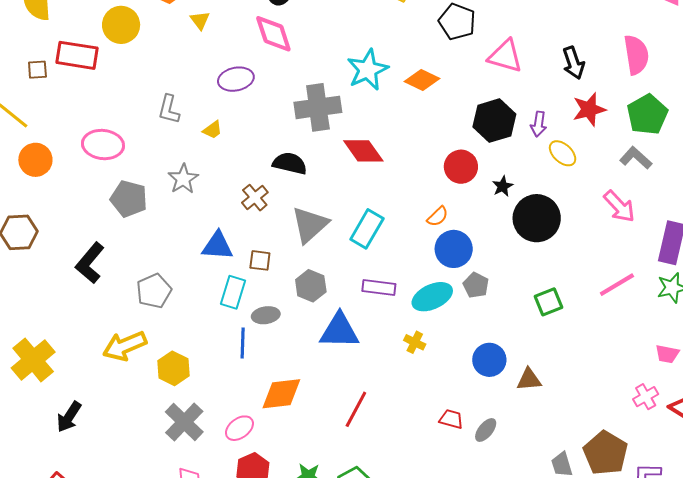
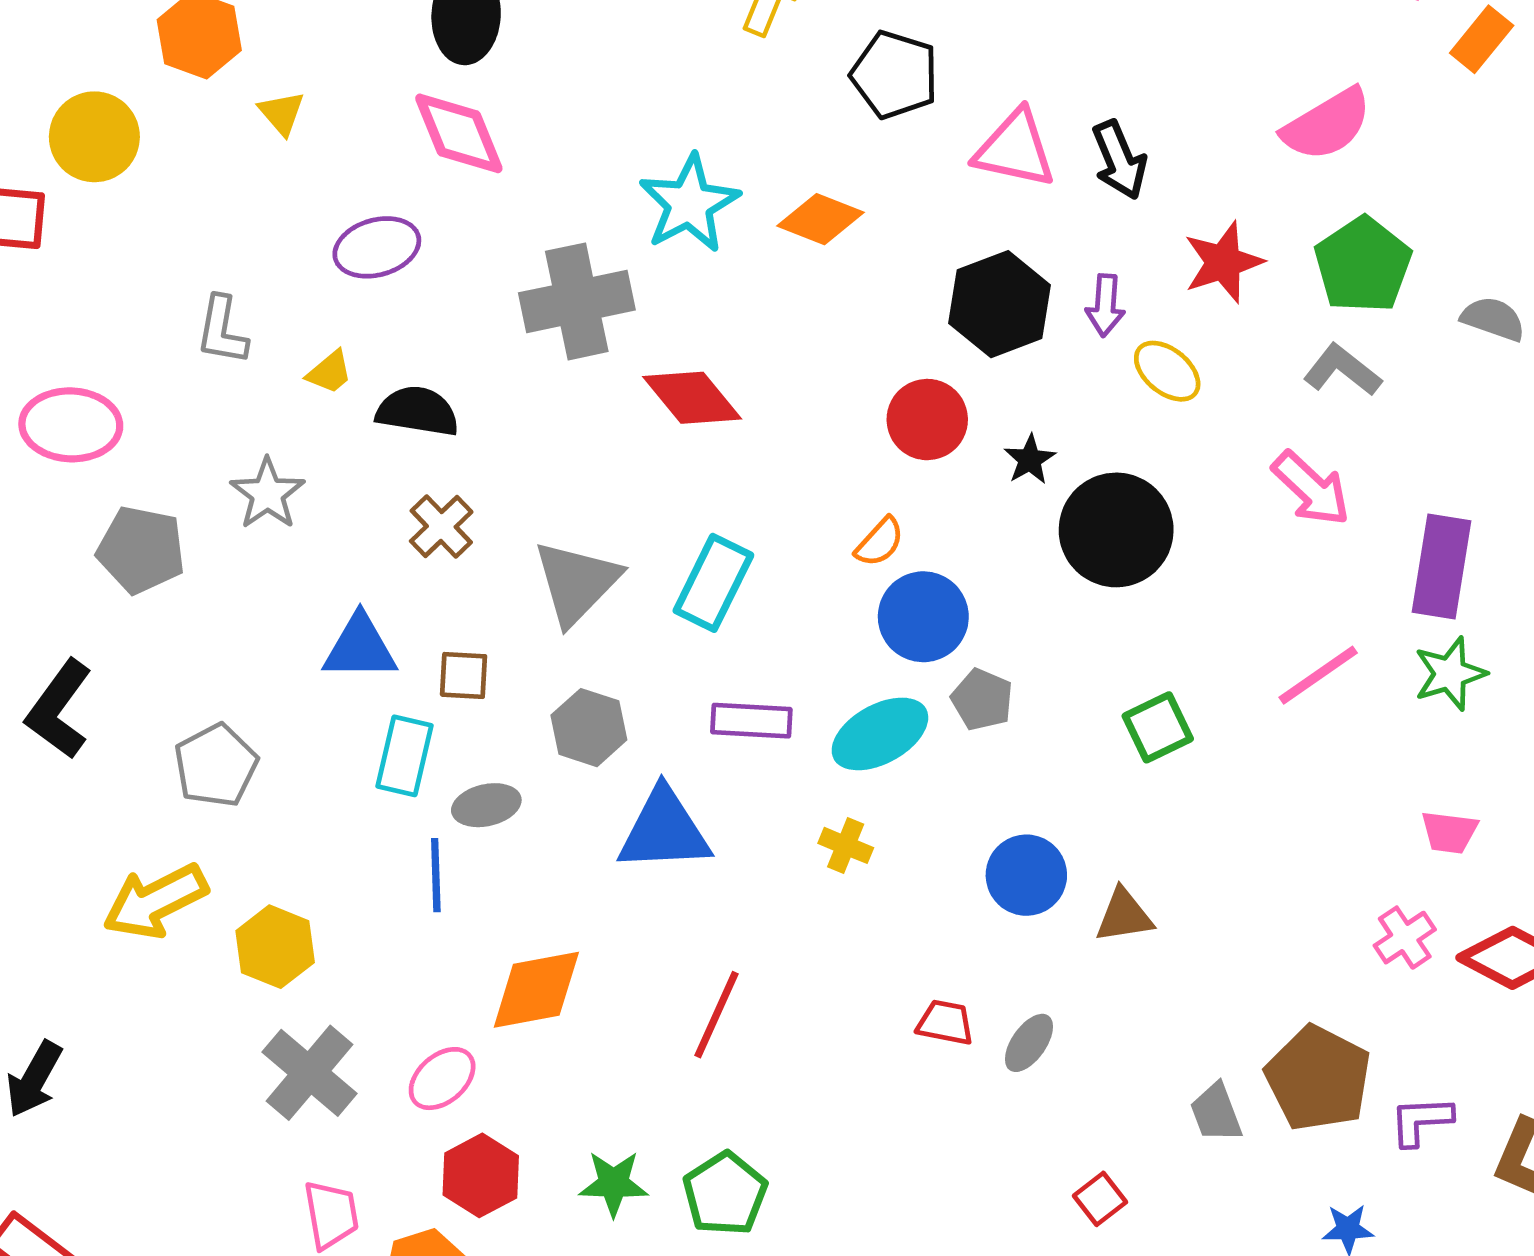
pink semicircle: (636, 55) -> (1327, 124), turned 72
black arrow: (574, 63) -> (1119, 160), moved
black semicircle: (290, 163) -> (418, 411), moved

